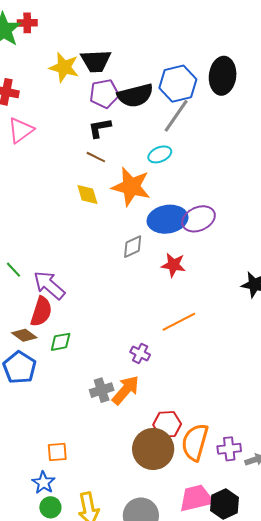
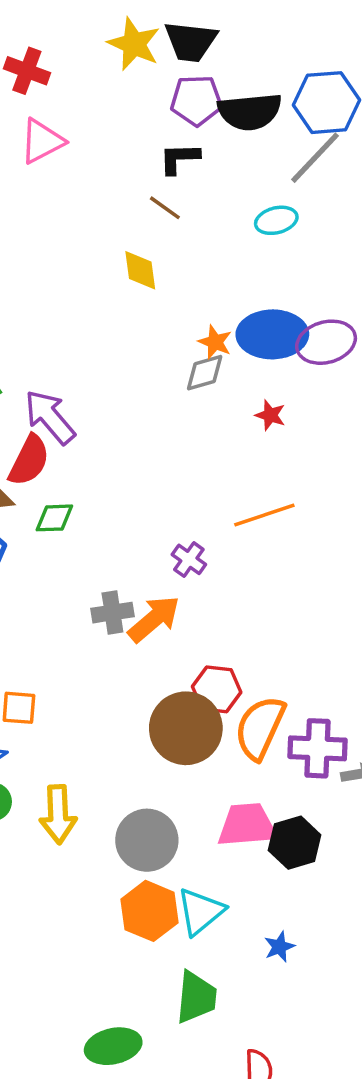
orange star: (131, 187) -> (215, 342), moved, size x0.5
red star: (173, 265) -> (270, 415), size x0.7
purple cross: (229, 449) -> (318, 748), size x1.4

